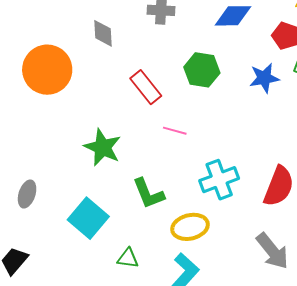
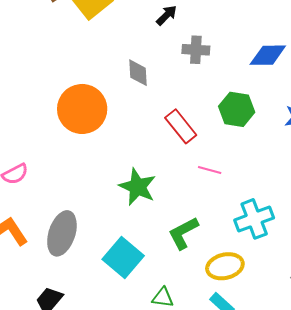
gray ellipse: (27, 194) -> (62, 233), size x1.6
green L-shape: (148, 194) -> (183, 233), turned 84

